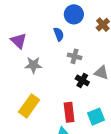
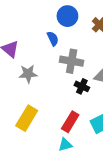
gray cross: (75, 56) -> (72, 61), size x1.5
red rectangle: (69, 112) -> (70, 122), turned 42

